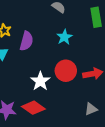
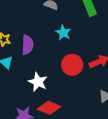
white star: (40, 81) -> (38, 82), moved

